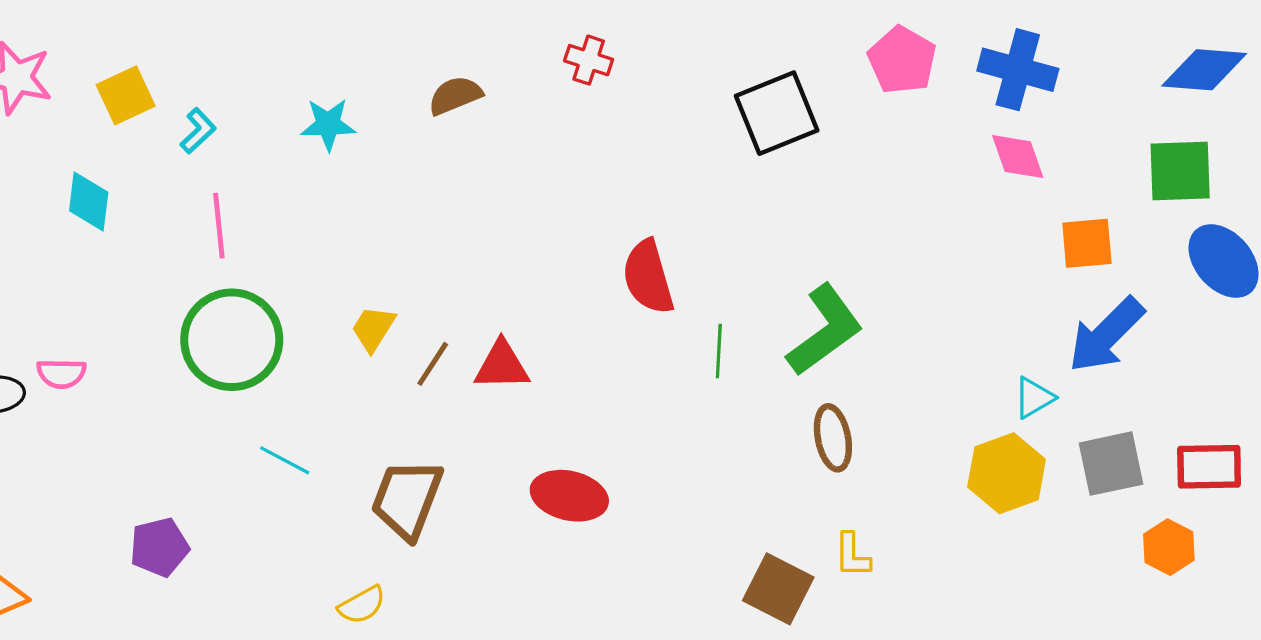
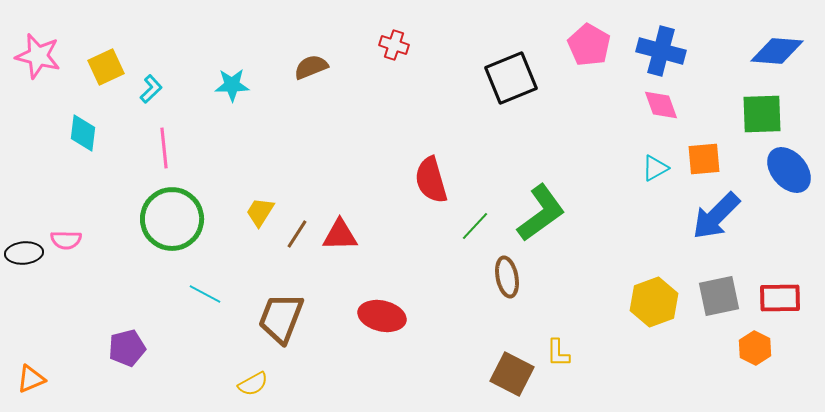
green line: (719, 351) -> (475, 226), turned 40
cyan triangle: (1034, 398) -> (655, 168), moved
brown ellipse: (833, 438) -> (507, 277), moved

